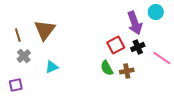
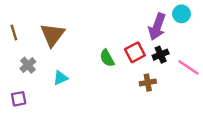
purple arrow: (135, 23) -> (157, 27), turned 40
brown line: (18, 35) -> (14, 32), moved
green semicircle: (107, 68) -> (107, 58), moved

